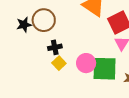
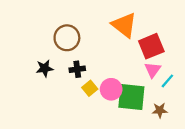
black star: (24, 25) -> (45, 68), moved
yellow square: (59, 63) -> (90, 88), moved

